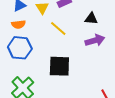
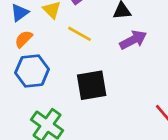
orange semicircle: (18, 24) -> (24, 39), turned 152

